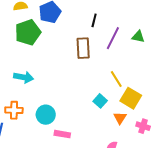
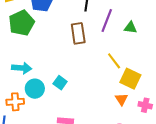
green triangle: (138, 37) -> (130, 28), moved
cyan square: (100, 101) -> (60, 83), moved
cyan circle: (46, 115) -> (35, 89), moved

